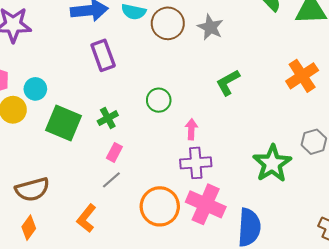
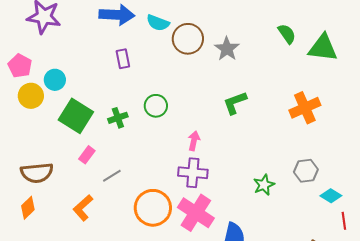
purple rectangle: (103, 55) -> (123, 59), size x0.7
green circle: (159, 100) -> (156, 106), moved
pink rectangle: (114, 152) -> (87, 155), moved
green star: (272, 163) -> (264, 185), size x0.6

